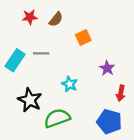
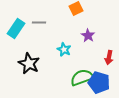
purple star: (107, 68) -> (88, 36), moved
green semicircle: (57, 118) -> (82, 78), moved

